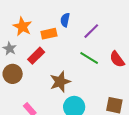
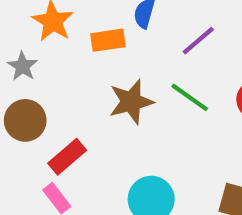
red rectangle: (36, 56) -> (67, 157), moved
brown star: (60, 82) -> (131, 102), moved

